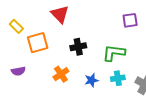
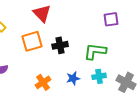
orange square: (38, 43) -> (32, 41), moved
orange cross: (61, 74) -> (43, 82), moved

